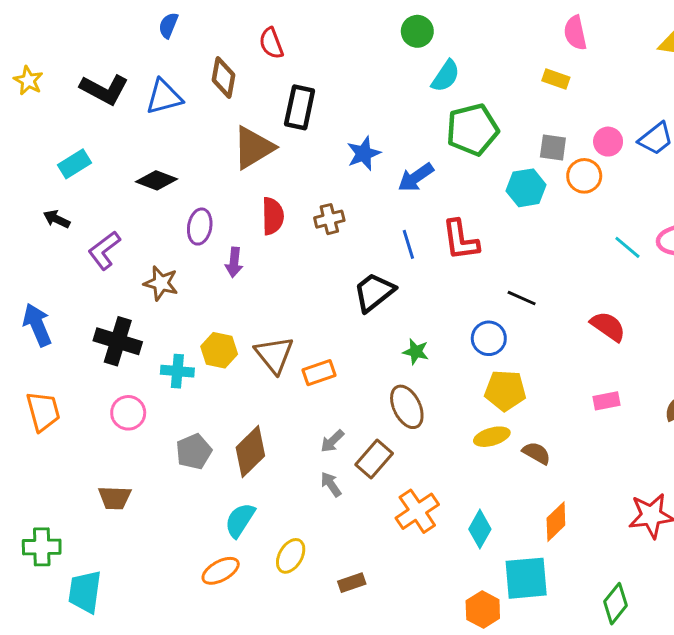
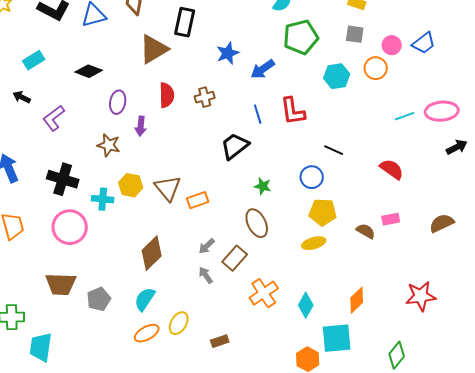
gray square: (553, 148) -> (355, 34), moved
cyan line: (627, 247) -> (405, 116), turned -60
brown star: (161, 283) -> (109, 145), moved
pink circle: (128, 413) -> (70, 227), size x1.5
gray pentagon: (194, 452) -> (99, 299), moved
brown semicircle: (537, 453) -> (366, 231), moved
brown trapezoid: (115, 498) -> (61, 284), size x1.4
orange ellipse: (221, 571) -> (147, 333), moved

